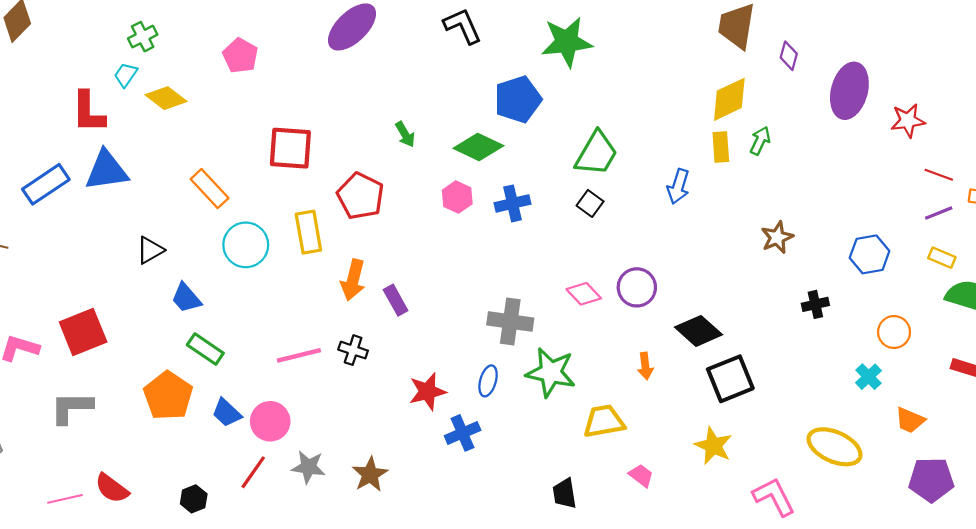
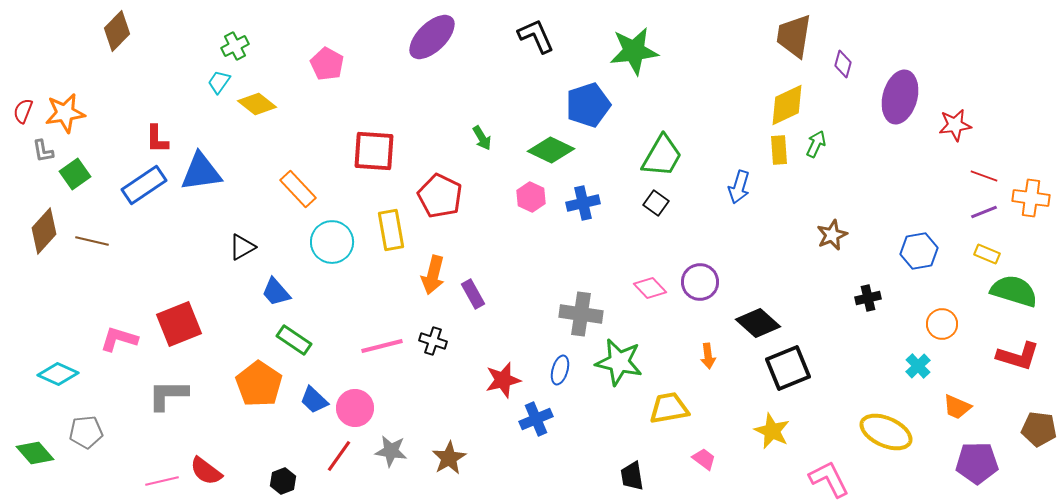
red L-shape: (88, 112) -> (157, 139), moved, size x0.7

